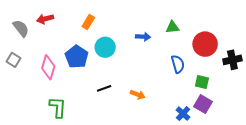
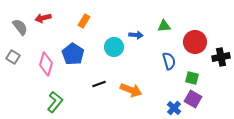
cyan circle: (105, 47) -> (114, 47), moved
orange arrow: (138, 95) -> (131, 90), size x1.5
green L-shape: (58, 107) -> (55, 102), turned 35

